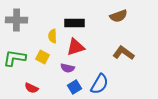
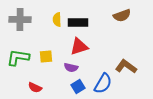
yellow semicircle: (52, 36) -> (57, 20), moved
brown L-shape: (124, 53) -> (126, 66), moved
yellow square: (42, 57) -> (46, 56), turned -32

